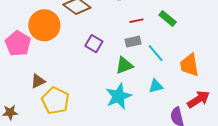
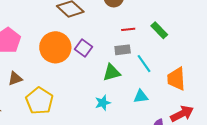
orange circle: (44, 25) -> (55, 47), moved
brown triangle: (38, 81) -> (15, 79), moved
cyan star: (119, 96) -> (103, 103), size x0.6

